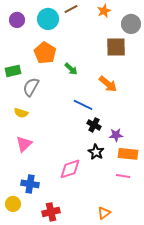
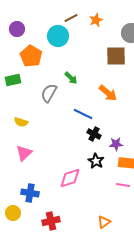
orange star: (104, 11) -> (96, 20), moved
cyan circle: (48, 19) -> (58, 36), moved
orange pentagon: (45, 53) -> (31, 56), moved
gray semicircle: (31, 87) -> (49, 93), moved

